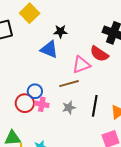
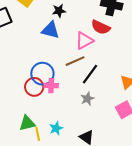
blue circle: (35, 91) -> (42, 74), size x1.5
black line: (95, 106) -> (90, 74), moved, turned 35
gray star: (69, 108) -> (87, 99), moved

